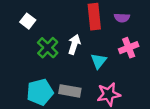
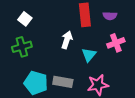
green cross: (48, 48) -> (22, 47), moved, turned 30
cyan pentagon: (40, 92) -> (36, 83), turned 30

